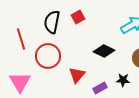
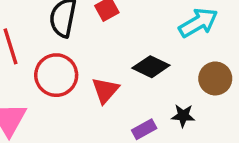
red triangle: (77, 75) -> (105, 90), moved

